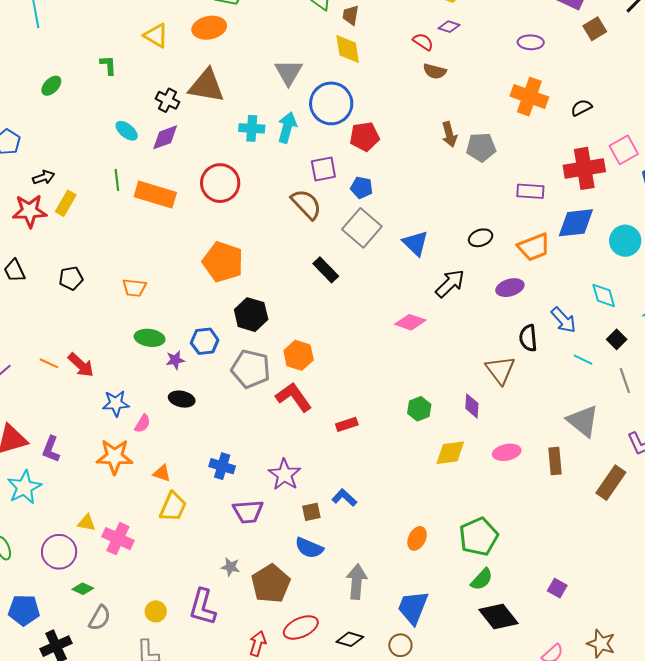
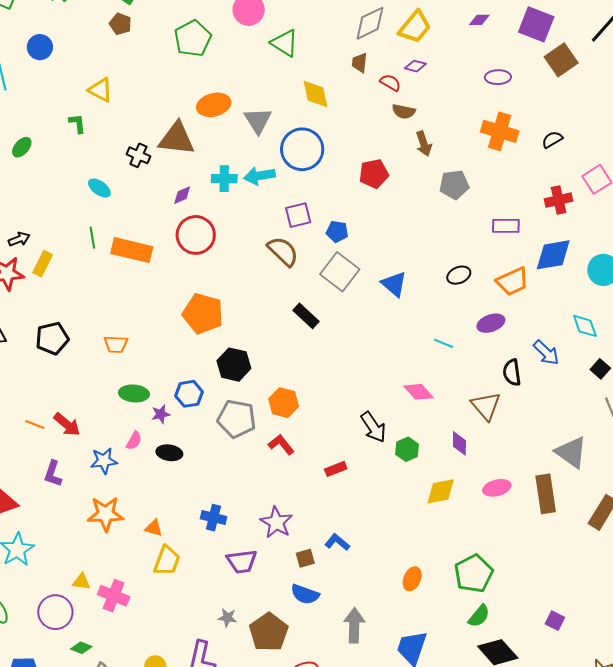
brown trapezoid: (351, 15) -> (360, 63), moved
orange ellipse: (209, 28) -> (214, 105), moved
brown square: (595, 29) -> (561, 60), size x1.4
yellow triangle: (156, 36) -> (100, 90), moved
cyan arrow: (287, 127) -> (259, 176), turned -112
brown arrow: (449, 134) -> (424, 144), moved
purple diamond: (165, 137) -> (182, 195), moved, size x0.7
red pentagon: (365, 137) -> (374, 174), moved
red cross: (584, 168) -> (559, 200), size x0.7
black pentagon: (71, 278) -> (52, 338), size x1.4
black arrow: (450, 284) -> (373, 427), moved, turned 104
pink diamond: (410, 322) -> (419, 392), moved, turned 32
cyan line: (583, 360) -> (444, 343), moved
red L-shape: (294, 397) -> (281, 445), size x0.7
pink semicircle: (143, 424) -> (134, 441), moved
purple L-shape: (51, 449) -> (53, 474), moved
brown rectangle: (555, 461) -> (546, 494), size x1.4

